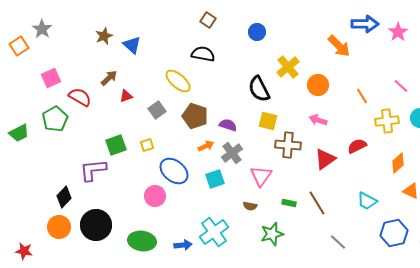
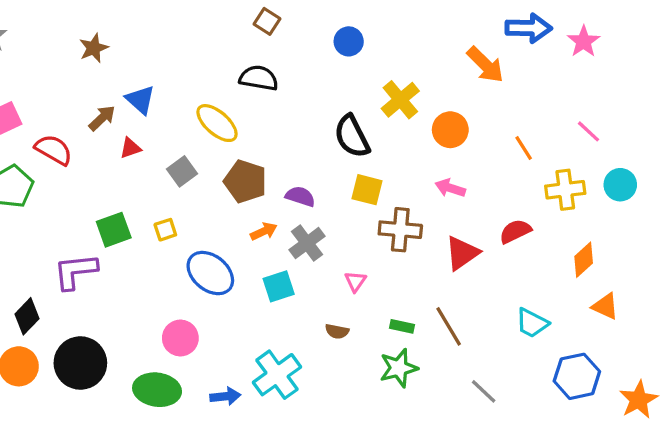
blue triangle: (132, 45) -> (140, 100), moved
pink triangle: (261, 176) -> (355, 281), size x0.6
pink circle: (155, 196) -> (180, 338), moved
green star: (272, 234) -> (399, 368), moved

